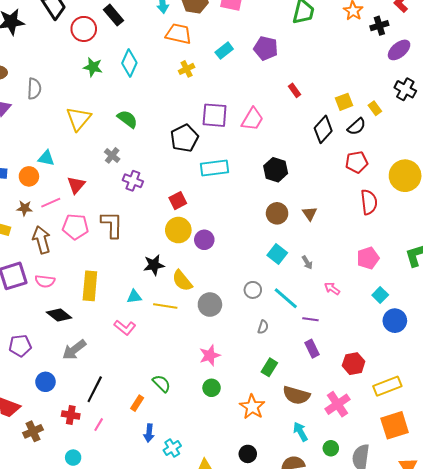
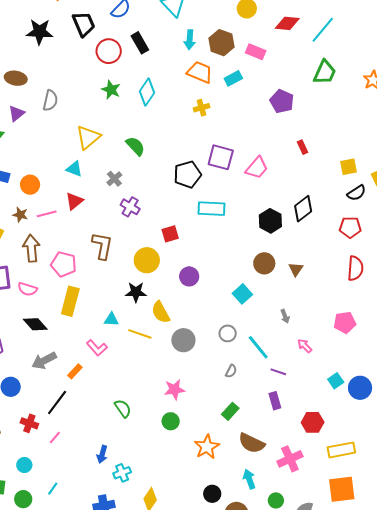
cyan rectangle: (224, 51) -> (233, 78), moved
black diamond: (323, 129) -> (303, 209), moved
cyan triangle: (46, 158) -> (74, 169), moved
pink pentagon: (75, 227) -> (64, 264), moved
yellow circle: (178, 230) -> (147, 260), moved
cyan square: (277, 254) -> (242, 294), moved
cyan square: (380, 295) -> (336, 381), moved
orange rectangle: (137, 403) -> (75, 371), moved
black circle: (248, 454) -> (212, 494), moved

